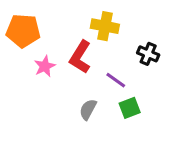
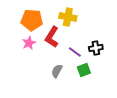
orange pentagon: (23, 31) -> (32, 20), moved
black cross: (148, 54) -> (96, 48), moved, turned -32

